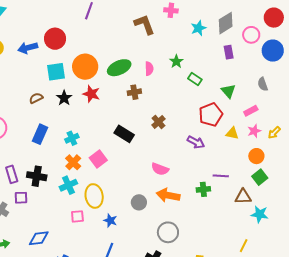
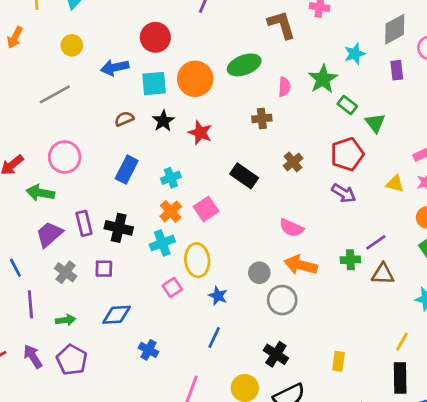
cyan star: (198, 28) -> (355, 54), moved
blue arrow: (28, 48) -> (115, 67), moved
green star: (176, 61) -> (323, 79), size x1.5
green ellipse: (119, 68) -> (244, 65), moved
green triangle: (228, 91) -> (375, 123), moved
red star: (91, 94) -> (200, 133), moved
red pentagon: (211, 115) -> (347, 154), moved
purple line: (221, 176) -> (376, 242), turned -42
brown triangle: (243, 197) -> (383, 274), moved
purple square: (21, 198) -> (104, 269), moved
pink square: (77, 216) -> (172, 287), turned -32
gray circle: (168, 232) -> (282, 300), moved

